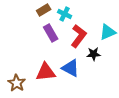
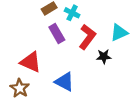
blue triangle: (71, 68) -> (64, 82), moved
red triangle: (46, 72) -> (31, 62), moved, turned 30

